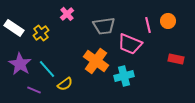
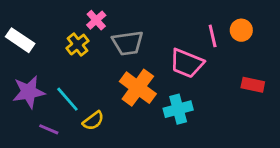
gray trapezoid: (104, 26) -> (128, 43), moved
yellow cross: (41, 33) -> (78, 45), moved
purple star: (20, 64) -> (29, 92), turned 30

